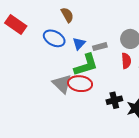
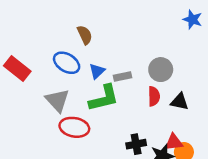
red rectangle: (16, 25) -> (17, 68), moved
gray triangle: (62, 84) -> (57, 100), moved
red ellipse: (80, 84) -> (74, 127), moved

